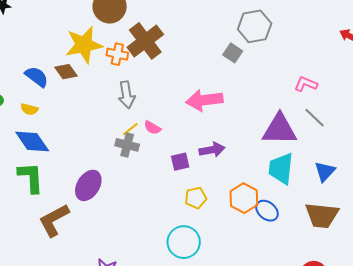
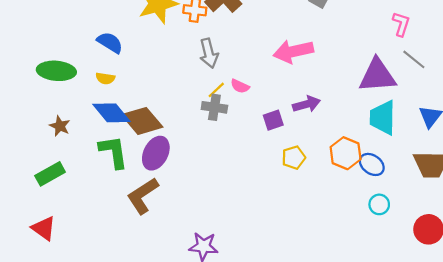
brown diamond: (66, 72) -> (142, 121), moved, size x1.6
pink L-shape: (306, 84) -> (401, 24), turned 90
purple ellipse: (88, 185) -> (156, 153), moved
cyan circle: (184, 242) -> (379, 204), moved, size x0.6

